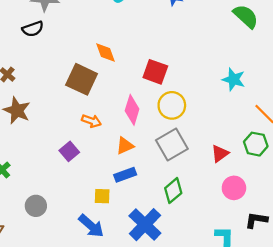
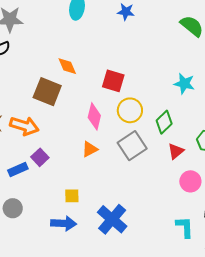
orange arrow: (91, 121) -> (24, 126), moved, size x1.6
blue rectangle: (125, 175) -> (18, 170), moved
green diamond: (173, 191) -> (164, 122), moved
blue arrow: (91, 226) -> (64, 223), turned -35

